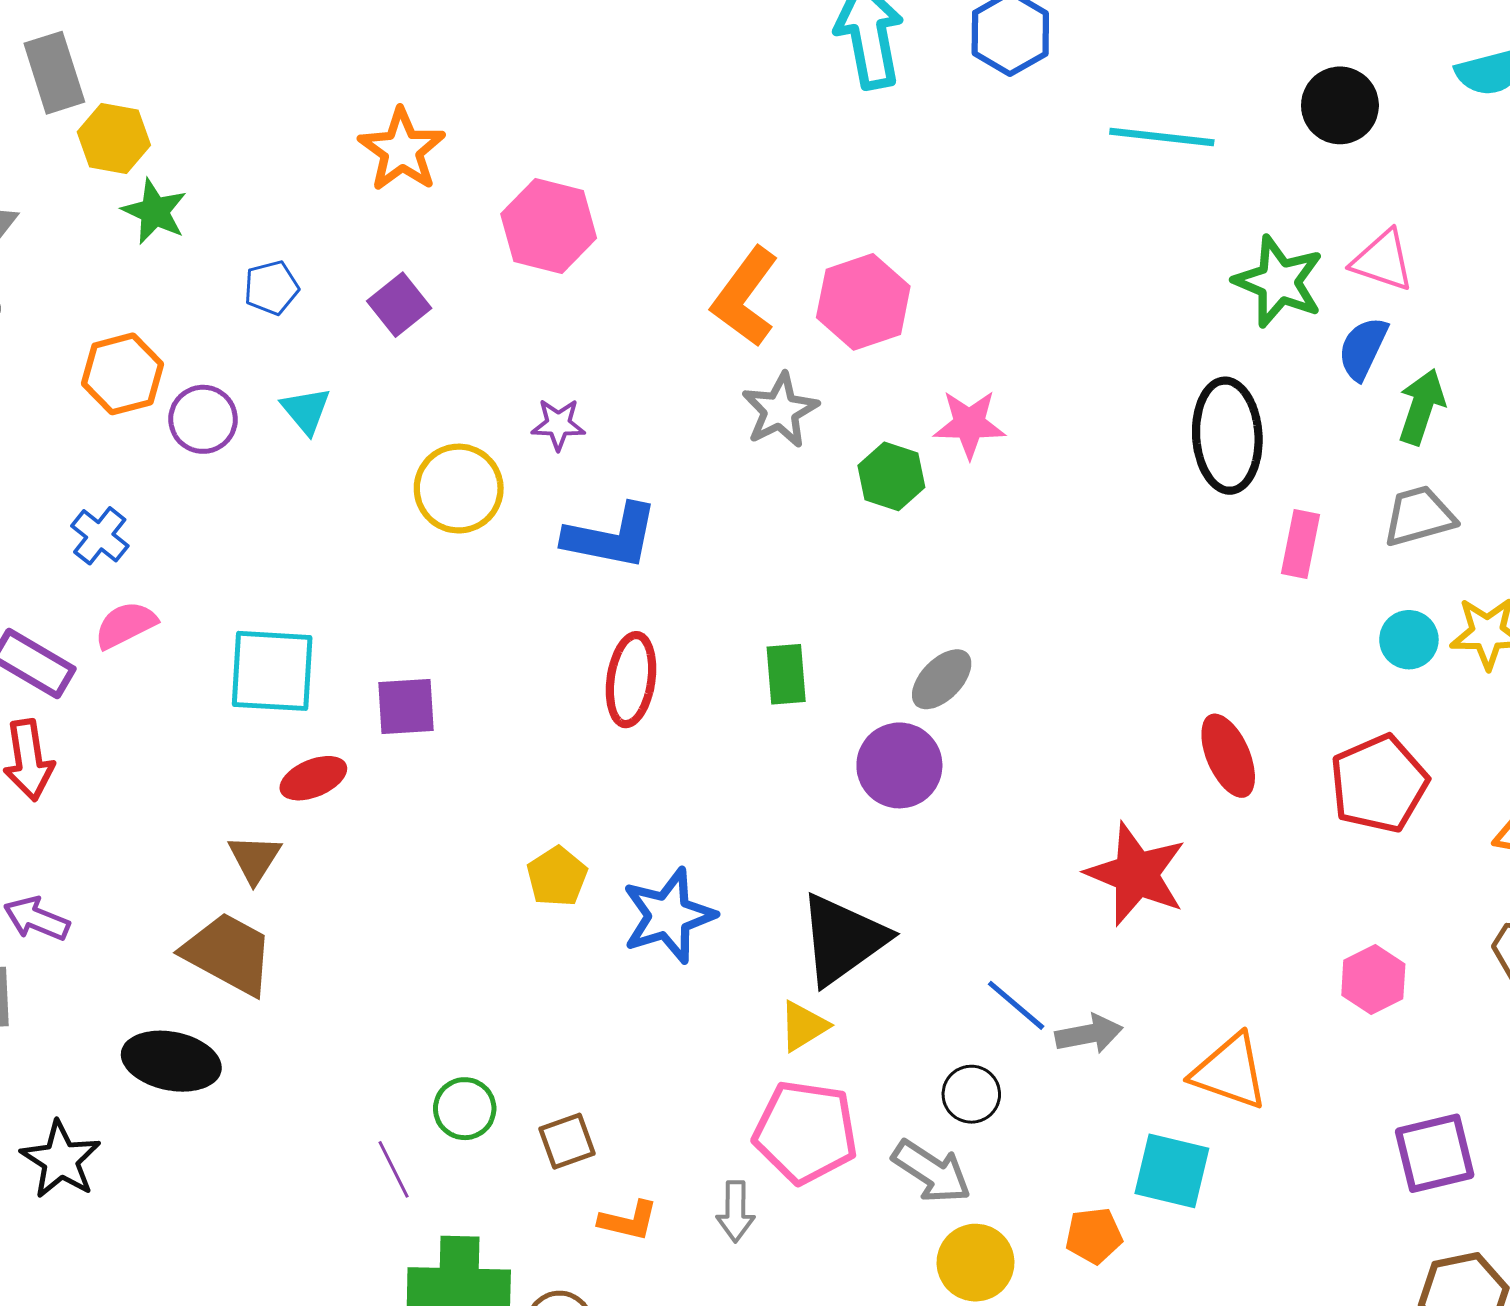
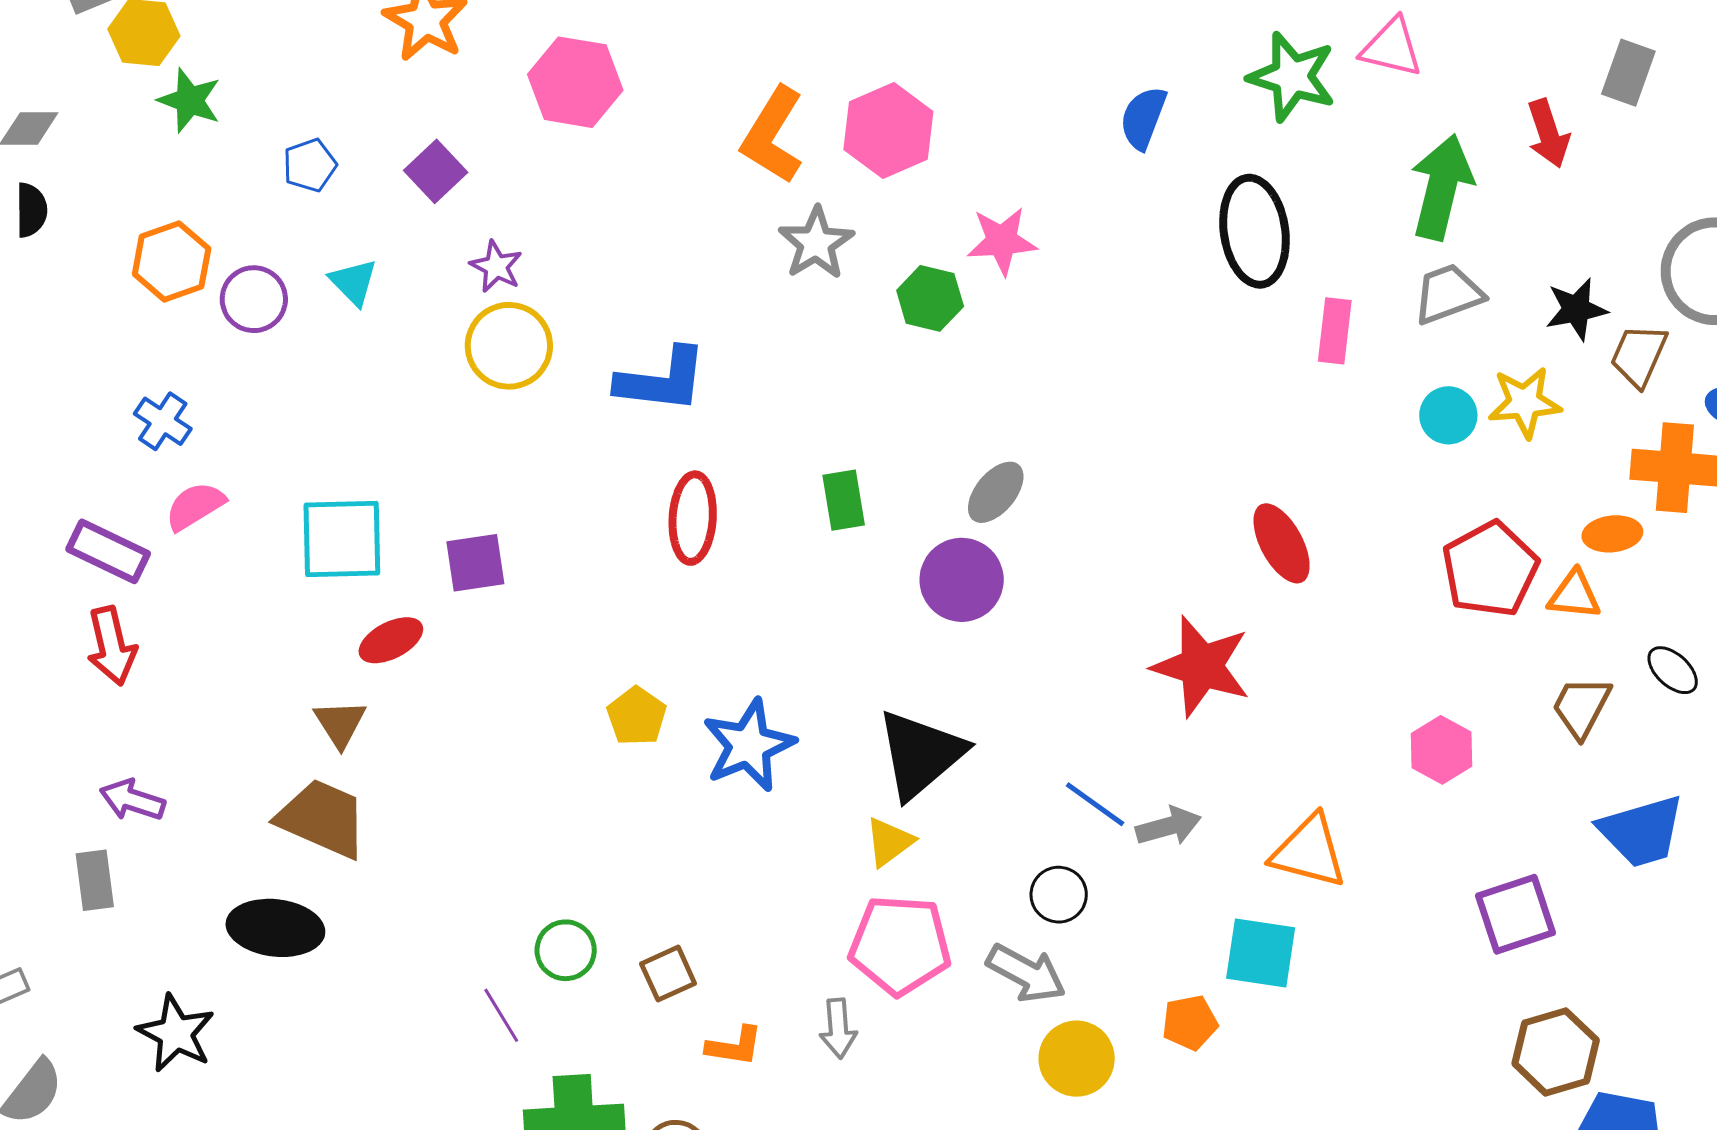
blue semicircle: (1363, 348) -> (1143, 118), moved
green arrow: (1422, 407) -> (1442, 187), size x1.4
purple star: (558, 424) -> (496, 266), moved, turned 30
red pentagon: (1379, 784) -> (1490, 569), moved

